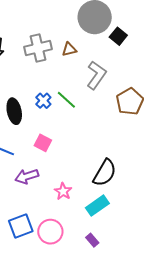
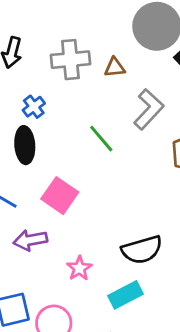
blue cross: (43, 101) -> (34, 107), moved
pink square: (43, 143) -> (60, 196), size x1.4
black semicircle: (105, 173) -> (142, 250), turned 36

